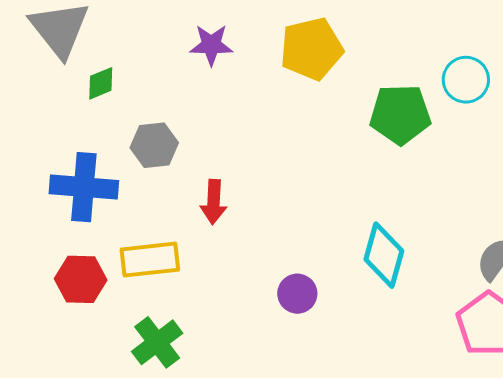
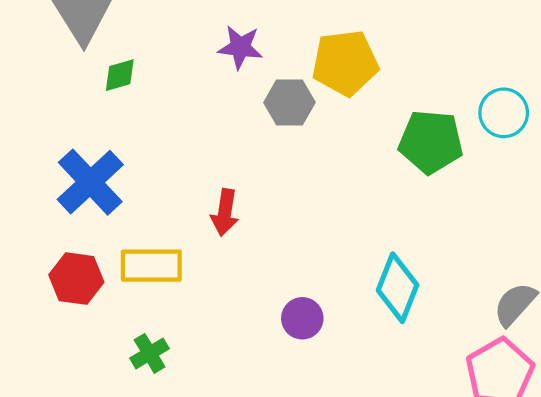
gray hexagon: (154, 145) -> (289, 102), moved
blue cross: (84, 187) -> (90, 182), turned 36
green cross: (157, 342) -> (150, 353), size x0.7

